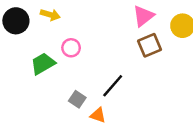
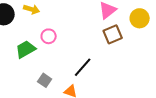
gray square: (77, 99) -> (45, 80), moved

